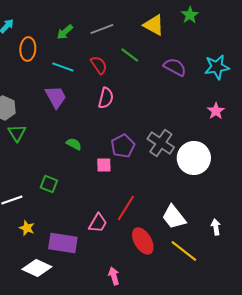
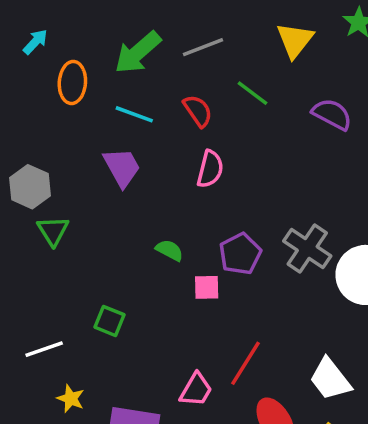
yellow triangle: (154, 25) -> (295, 40), turned 40
green arrow: (65, 32) -> (138, 52), size x1.6
green semicircle: (74, 144) -> (170, 250), moved

